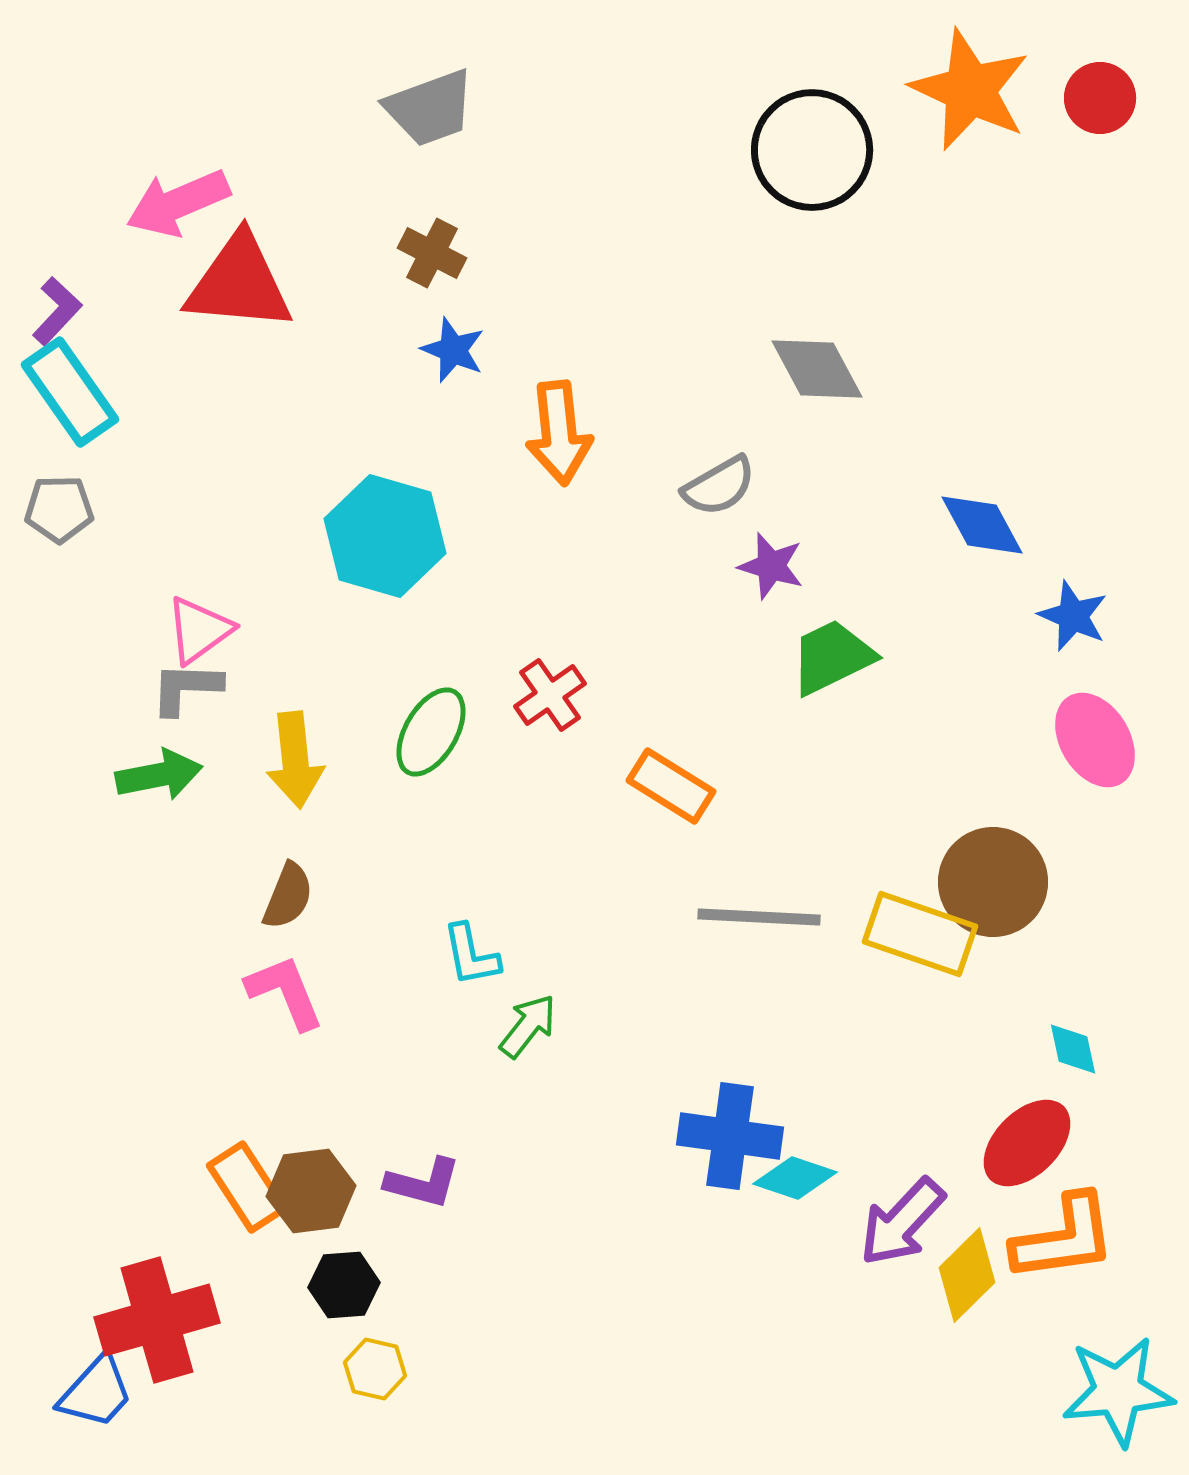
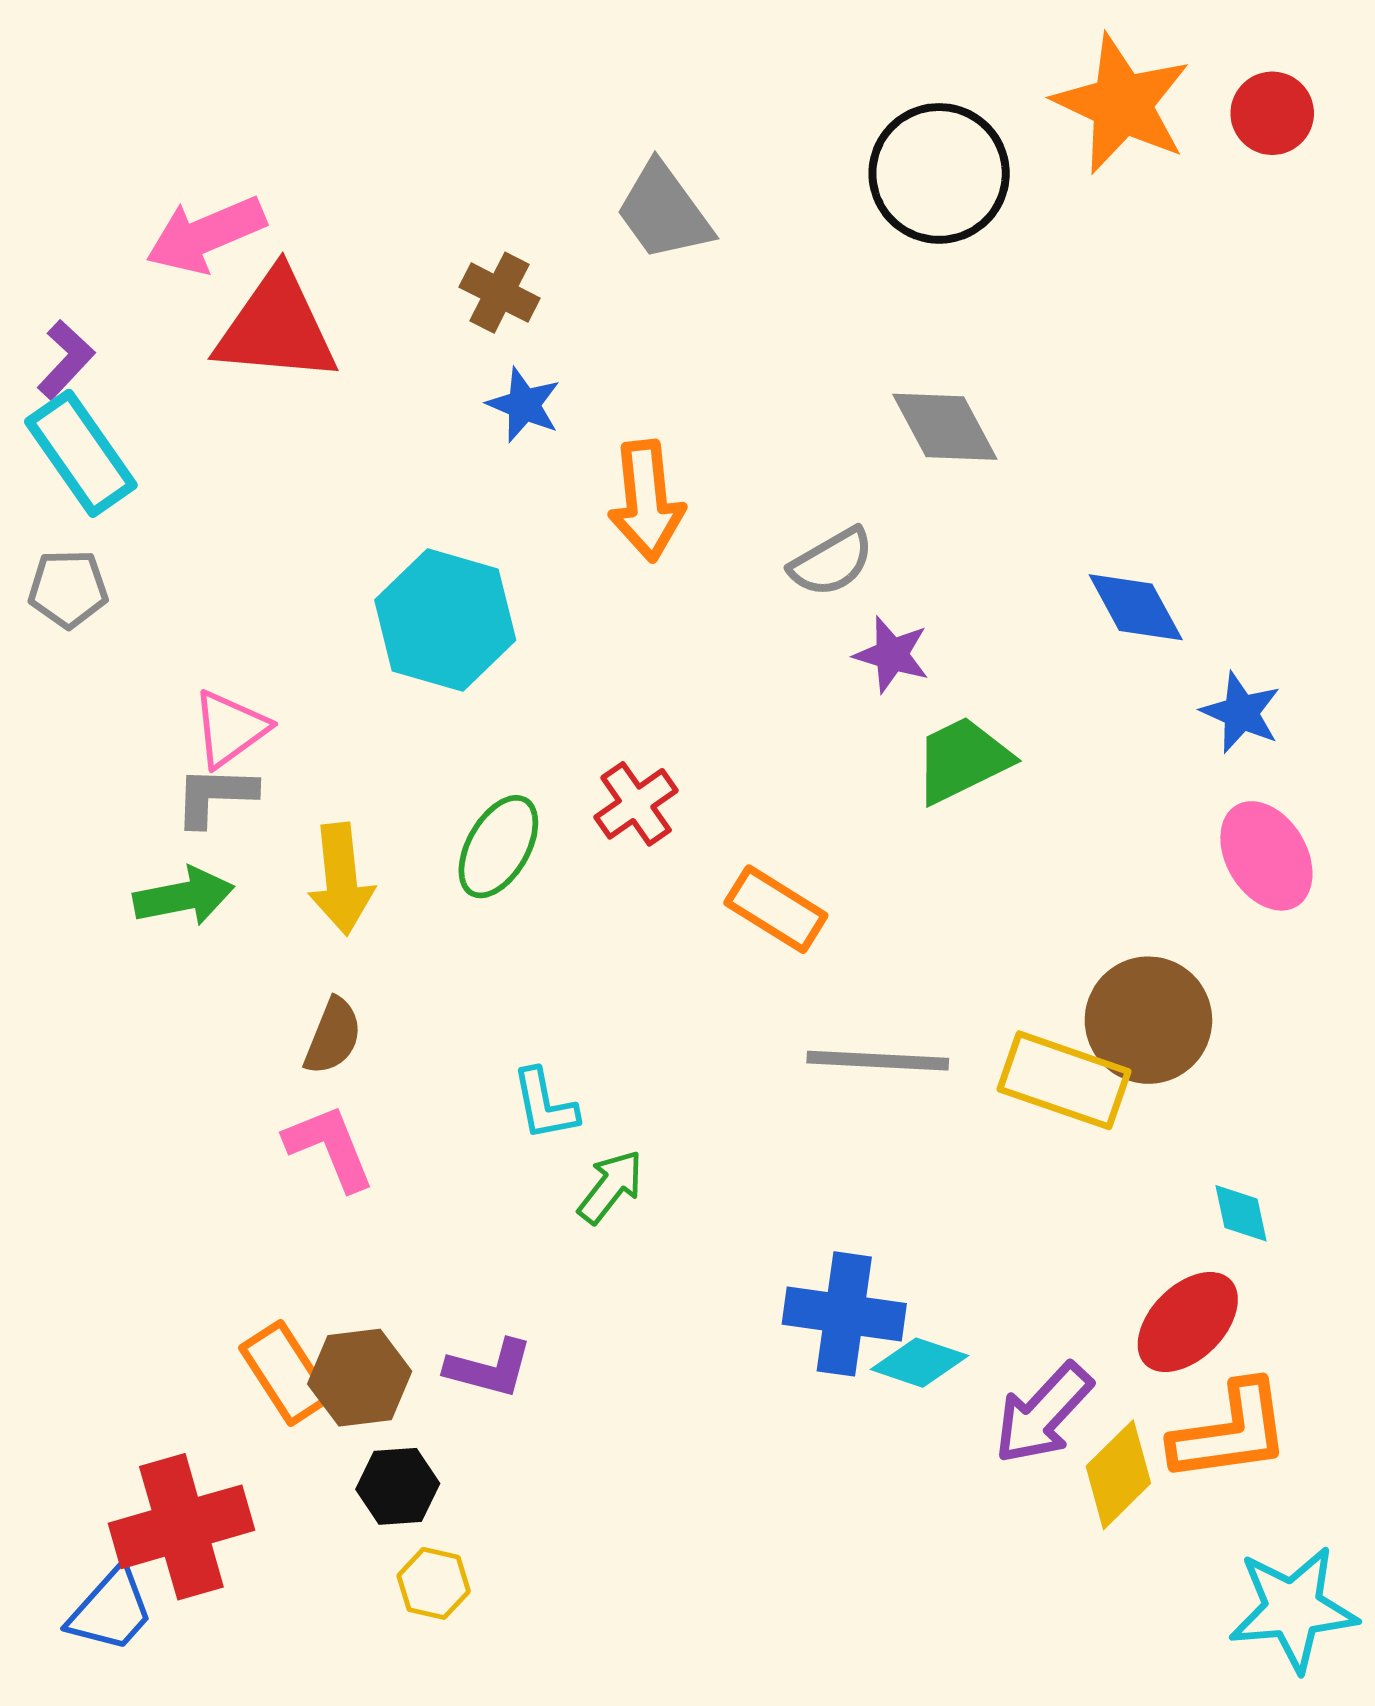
gray trapezoid: (430, 108) -> (664, 212), moved, turned 74

